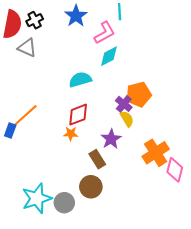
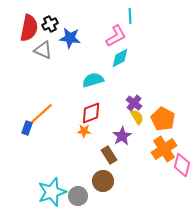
blue star: (76, 16) -> (70, 38), moved, turned -30
orange pentagon: (139, 94) -> (163, 119), moved, turned -30

